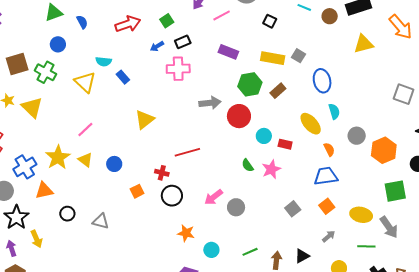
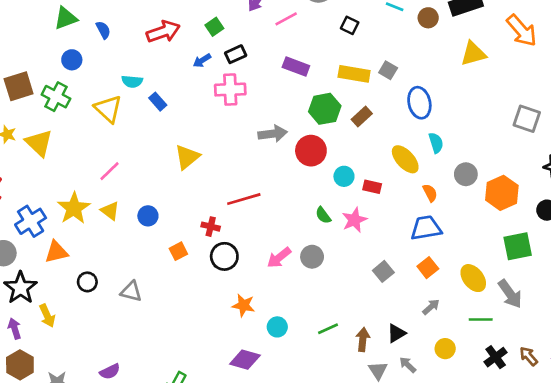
gray circle: (236, 207) -> (312, 257), moved
yellow ellipse: (361, 215) -> (473, 278), turned 40

